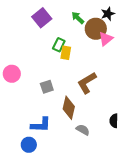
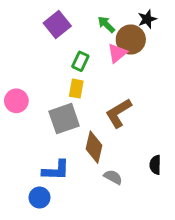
pink triangle: (106, 39) -> (117, 53), moved
yellow rectangle: (66, 53) -> (76, 89), moved
gray square: (47, 87) -> (64, 119), size x1.6

